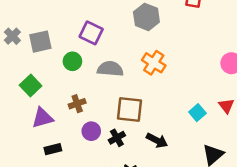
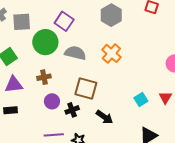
green circle: (72, 61) -> (45, 42), size x1.6
black rectangle: (53, 149) -> (11, 110), moved

